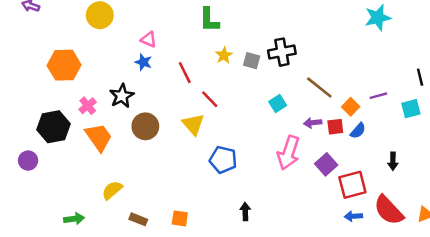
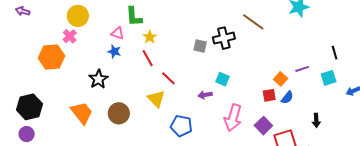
green L-shape: (209, 20) -> (134, 17), moved
yellow star: (224, 55) -> (150, 37), moved
brown line: (319, 88) -> (253, 22), moved
cyan square: (278, 104) -> (223, 79), turned -32
pink cross: (88, 106) -> (70, 36), moved
purple arrow: (313, 123) -> (205, 95), moved
brown circle: (145, 126) -> (119, 113), moved
black hexagon: (53, 127) -> (29, 107), moved

